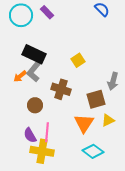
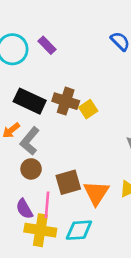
gray L-shape: (34, 71) -> (30, 141), moved
brown cross: (61, 89) -> (66, 101), moved
brown square: (96, 99) -> (68, 182), moved
cyan diamond: (93, 151) -> (79, 230), moved, turned -40

